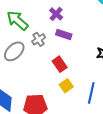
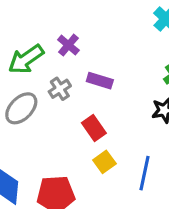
purple cross: (56, 14) -> (68, 45), moved
green arrow: (17, 21) -> (26, 59), turned -75

